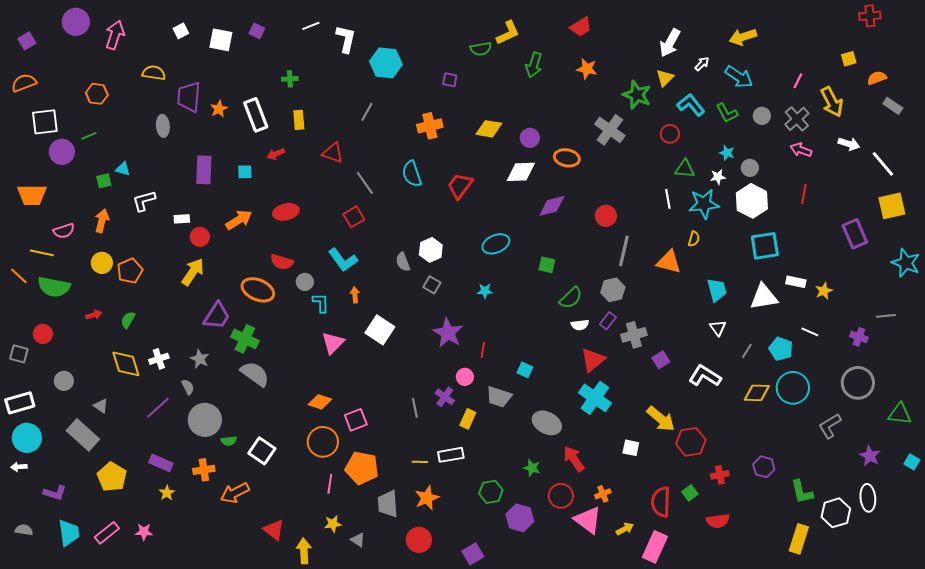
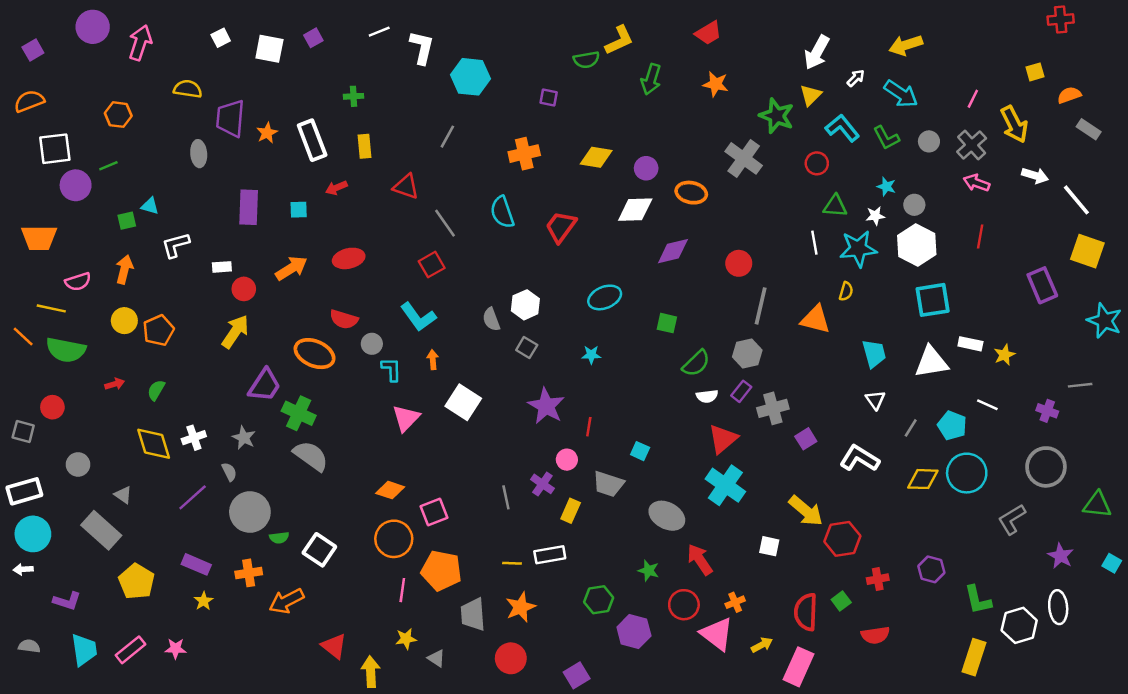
purple square: (257, 31) -> (313, 38), turned 35
yellow square: (892, 206) -> (1087, 251), turned 32

